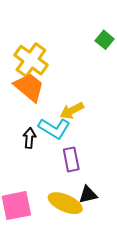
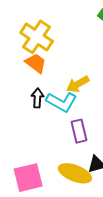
orange trapezoid: (29, 87) -> (36, 63), size x0.7
black arrow: (29, 138) -> (37, 98), moved

